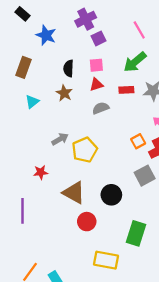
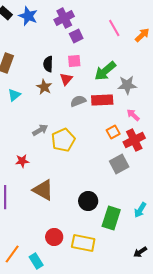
blue star: (46, 35) -> (28, 16), moved
green arrow: (135, 62) -> (105, 71), moved
red triangle: (96, 85) -> (66, 79), moved, turned -32
red rectangle: (126, 90) -> (102, 100), moved, size x1.5
brown triangle: (74, 193) -> (43, 190), moved
black circle: (111, 195) -> (88, 201), moved
red circle: (87, 222) -> (54, 237), moved

